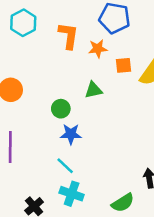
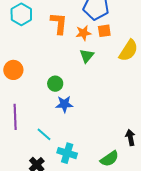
orange square: (124, 65) -> (104, 31), moved
green triangle: (93, 90) -> (87, 56), moved, turned -35
cyan line: (65, 166) -> (44, 134), moved

